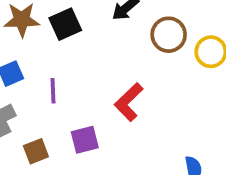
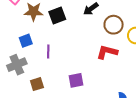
red L-shape: (129, 102) -> (107, 52), moved, turned 55
purple square: (85, 140) -> (76, 80), moved

